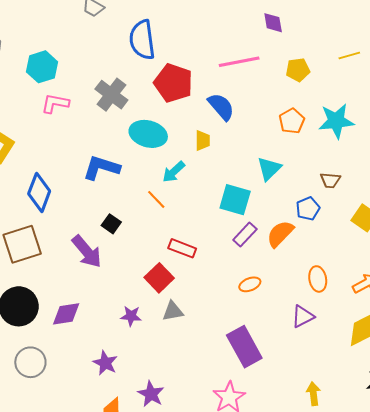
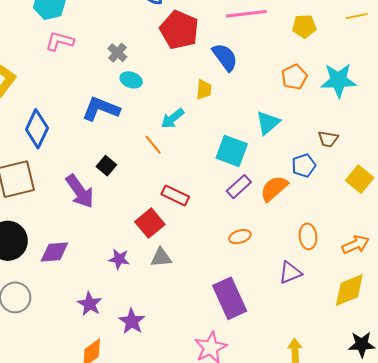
gray cross: (111, 95) -> (117, 53), moved, size x0.6
cyan ellipse: (148, 134) -> (131, 80), moved, size x0.6
purple star: (151, 394) -> (132, 321), moved

